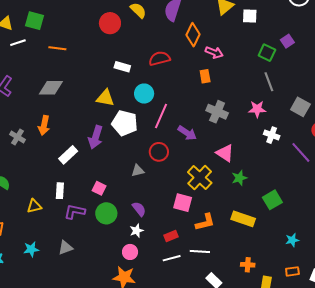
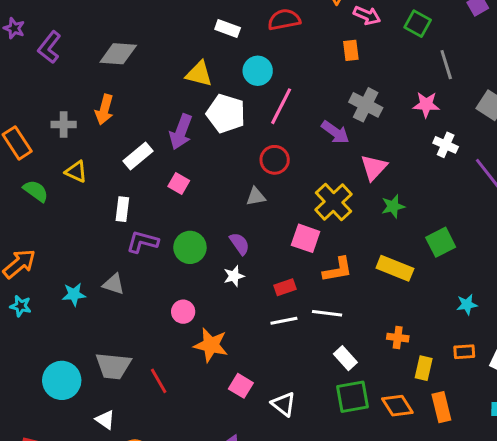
green square: (267, 53) -> (418, 24), moved
purple arrow: (187, 133) -> (335, 132), moved
gray cross: (17, 137) -> (64, 124), turned -35
pink triangle: (225, 153) -> (374, 168), turned 36
gray triangle: (138, 171) -> (256, 197), moved
pink square: (99, 188) -> (179, 183), moved
yellow triangle: (34, 206) -> (76, 172), moved, turned 35
gray triangle: (65, 248) -> (114, 284), moved, turned 35
pink circle: (130, 252) -> (183, 312), moved

